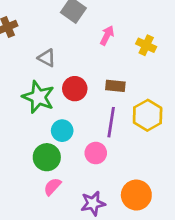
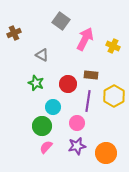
pink arrow: (107, 35) -> (85, 39), size x1.6
red circle: (75, 89) -> (68, 84), moved
green star: (38, 97) -> (36, 83), size x0.7
purple star: (93, 203) -> (77, 146), moved

